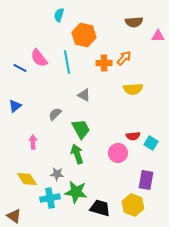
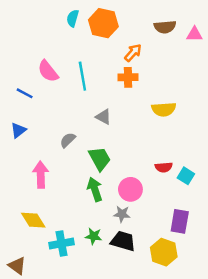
orange hexagon: (84, 35) -> (103, 23), moved
pink triangle: (158, 36) -> (194, 34), moved
orange arrow: (124, 58) -> (133, 53), moved
blue line: (20, 68) -> (25, 93), moved
pink arrow: (33, 142) -> (41, 175), size x1.5
pink circle: (118, 153) -> (130, 189), moved
gray star: (57, 174) -> (122, 214), moved
green star: (76, 192) -> (94, 236), size x0.6
black trapezoid: (100, 208) -> (123, 241), moved

